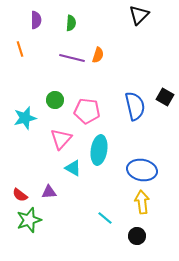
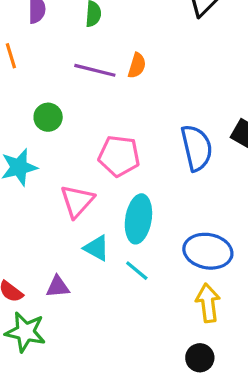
green circle: (55, 100) -> (48, 117), moved
cyan line: (105, 218) -> (137, 271), moved
green star: (29, 220) -> (25, 332), turned 30

